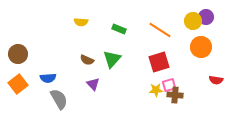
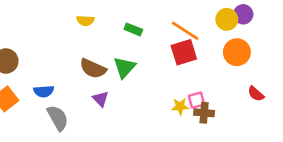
brown semicircle: (87, 60) -> (93, 69), size x1.5
red square: (159, 62) -> (184, 52), moved
red semicircle: (216, 80) -> (256, 94), turned 32

